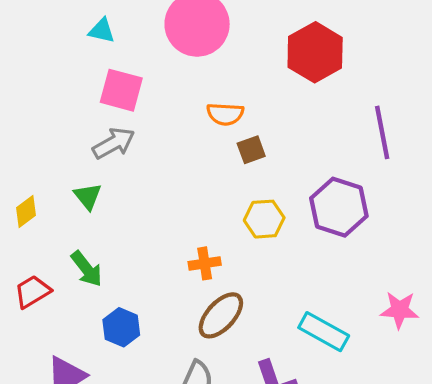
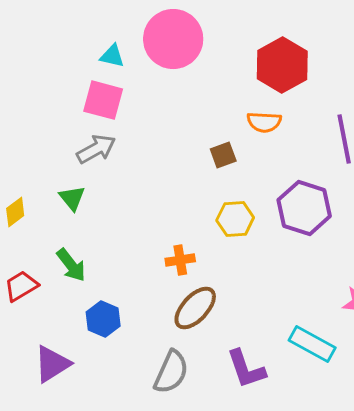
cyan triangle: (102, 31) -> (112, 56), moved
orange semicircle: (225, 114) -> (264, 122), moved
cyan rectangle: (324, 332) -> (312, 344), moved

